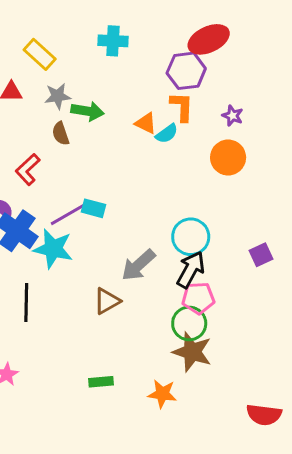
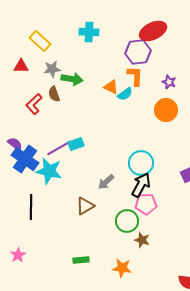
red L-shape: (28, 169) -> (34, 104), moved
cyan rectangle: (94, 208) -> (76, 144), turned -35
gray arrow: (138, 265) -> (106, 182), size x0.7
green circle: (189, 323) -> (127, 221), moved
brown star: (192, 352) -> (142, 240), size x0.6

